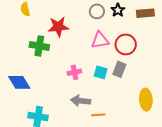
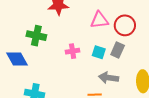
green cross: (39, 46) -> (36, 36), moved
gray arrow: (81, 101) -> (109, 78), moved

